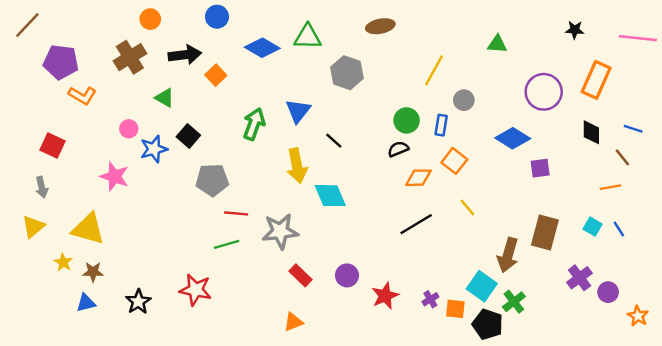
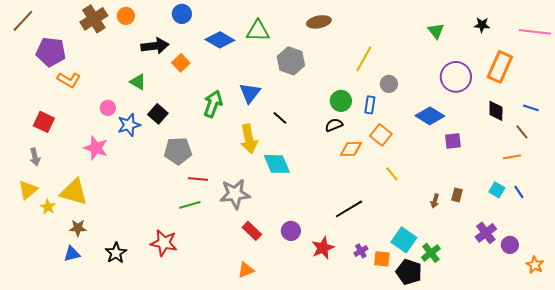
green triangle: (497, 44) -> (436, 31), moved, turned 48
brown cross: (130, 57) -> (94, 19), moved
black line: (416, 224) -> (349, 209), moved
brown rectangle: (545, 232) -> (457, 195), size x0.5
brown arrow: (508, 255) -> (435, 201), moved, size x0.5
yellow star: (63, 262) -> (48, 207), moved

